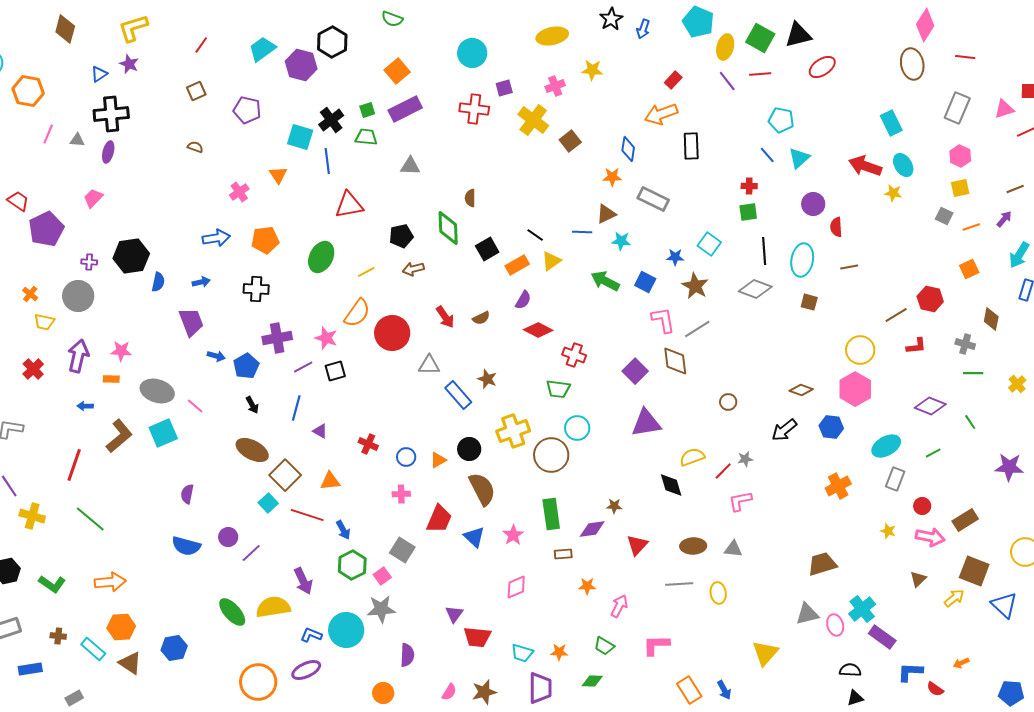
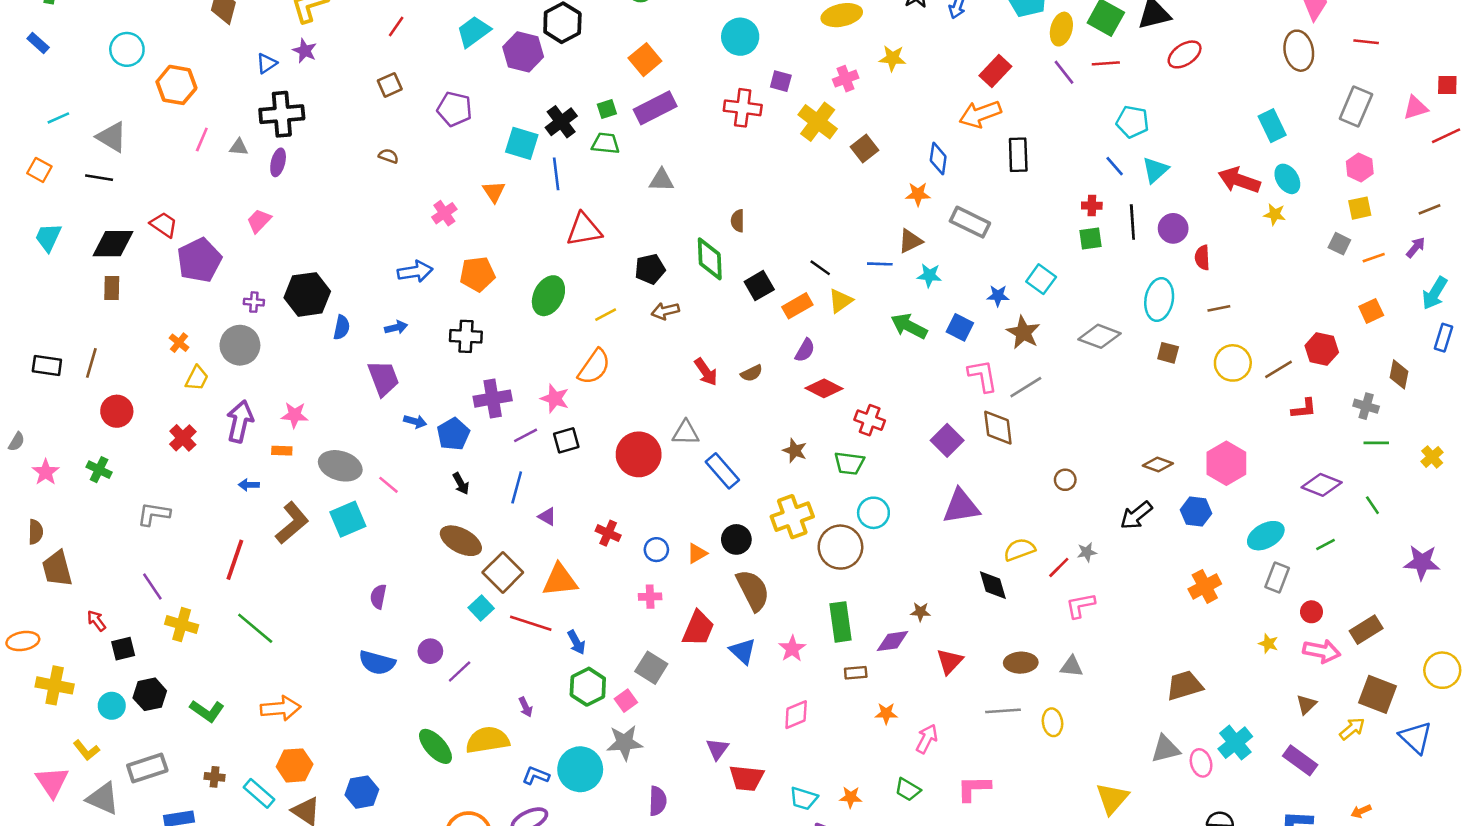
red rectangle: (673, 80) -> (995, 71), size x1.4
purple square: (504, 88) -> (781, 81), turned 30
black line: (764, 251) -> (1132, 222), moved
yellow trapezoid: (44, 322) -> (197, 378), turned -75
red circle: (392, 333) -> (639, 454), moved
yellow circle: (860, 350) -> (1233, 363), moved
brown star: (487, 379) -> (795, 451), moved
orange triangle: (330, 481) -> (560, 580), size x1.4
purple arrow: (303, 581) -> (526, 707), size x0.6
purple rectangle: (882, 637) -> (1300, 760), moved

